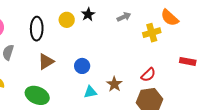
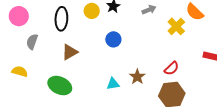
yellow cross: (152, 33) -> (176, 26), turned -30
blue circle: (82, 66) -> (113, 39), moved

